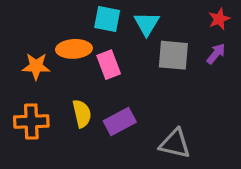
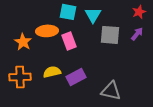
orange star: (36, 66) -> (23, 42), turned 30
yellow semicircle: (82, 114) -> (52, 72), turned -90

